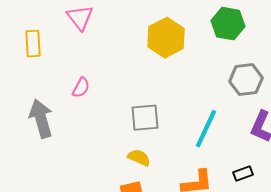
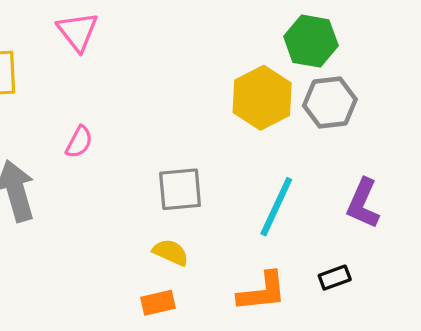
yellow hexagon: (166, 38) -> (262, 98), moved
gray hexagon: (246, 80) -> (330, 103), moved

